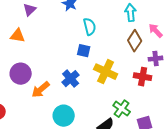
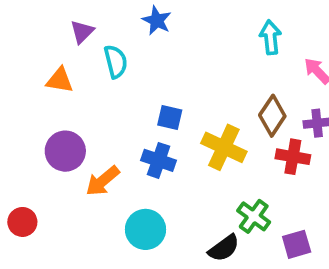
cyan semicircle: (90, 27) -> (116, 62), moved
brown diamond: (135, 41) -> (272, 116), moved
blue square: (84, 51) -> (170, 118), moved
blue cross: (71, 79) -> (159, 160), turned -30

